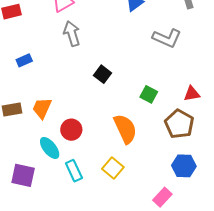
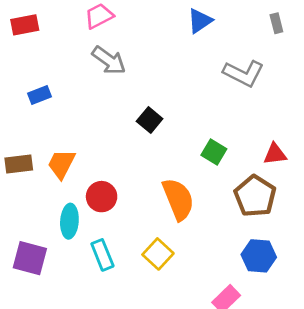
gray arrow: (72, 34) -> (109, 60), turned 140
cyan ellipse: (50, 148) -> (69, 221), turned 40

